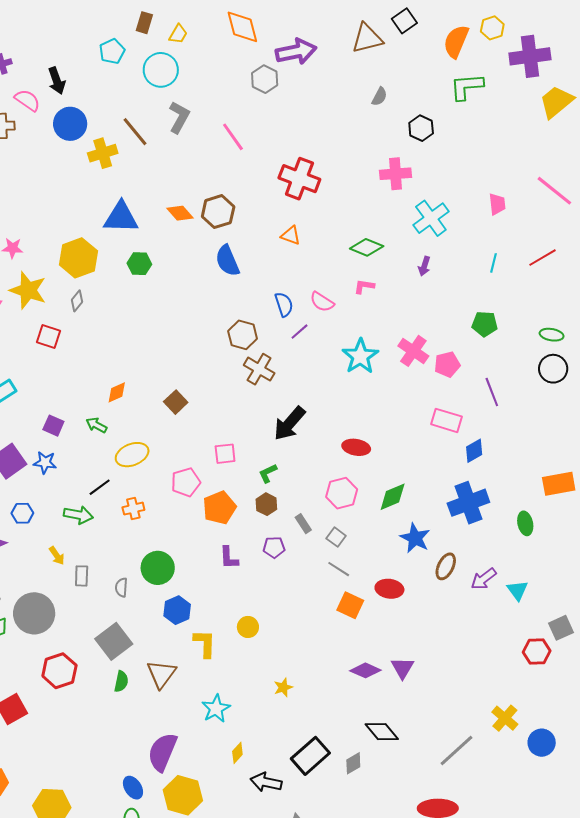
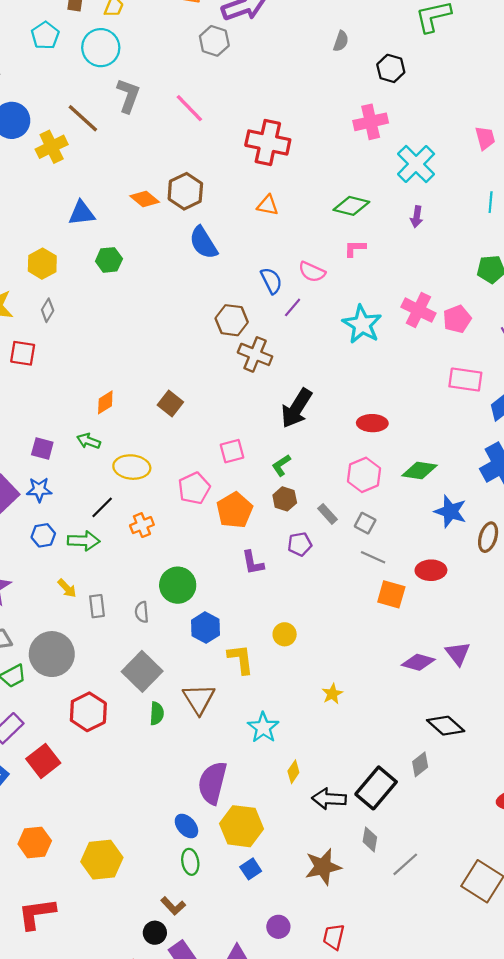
blue triangle: (121, 217) -> (82, 213), size x0.7
yellow hexagon: (78, 258) -> (42, 264), size x0.7
yellow ellipse: (132, 455) -> (132, 467), turned 36
green diamond: (393, 497) -> (420, 471), turned 40
blue hexagon: (22, 513) -> (43, 535), moved
black rectangle: (310, 756) -> (376, 788), moved

